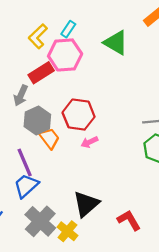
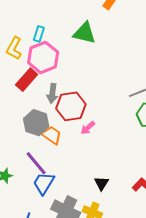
gray arrow: (21, 95) -> (52, 93), moved
black triangle: (86, 204) -> (102, 183), size x0.6

